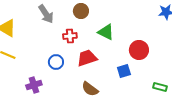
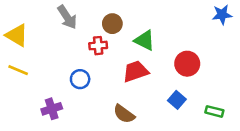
brown circle: (81, 11) -> (112, 24), moved
red trapezoid: (87, 58) -> (136, 71), moved
blue square: (124, 71) -> (177, 100), moved, turned -32

